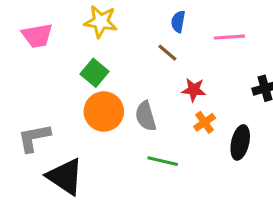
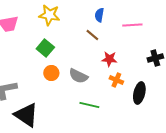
orange circle: (104, 111) -> (51, 73), size x0.6
gray semicircle: (146, 116) -> (78, 76), turned -48
orange cross: (205, 122) -> (116, 80), turned -32

